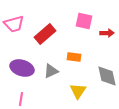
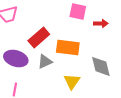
red rectangle: (45, 34) -> (39, 37), moved
orange rectangle: (74, 57) -> (68, 47), size x1.6

